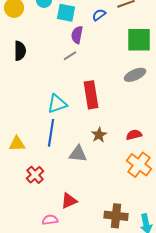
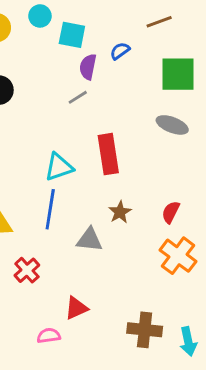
blue semicircle: (99, 15) -> (120, 51), moved
gray ellipse: (135, 75) -> (172, 125), turned 45
red semicircle: (134, 135) -> (171, 212), turned -49

